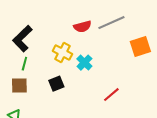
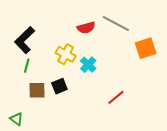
gray line: (111, 23) -> (116, 24), turned 52
brown square: (19, 86) -> (37, 90), moved

